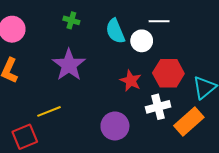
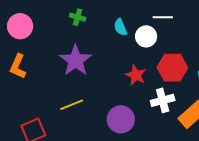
cyan semicircle: (115, 31) -> (120, 27), size x0.7
yellow line: (49, 111) -> (72, 105), moved

